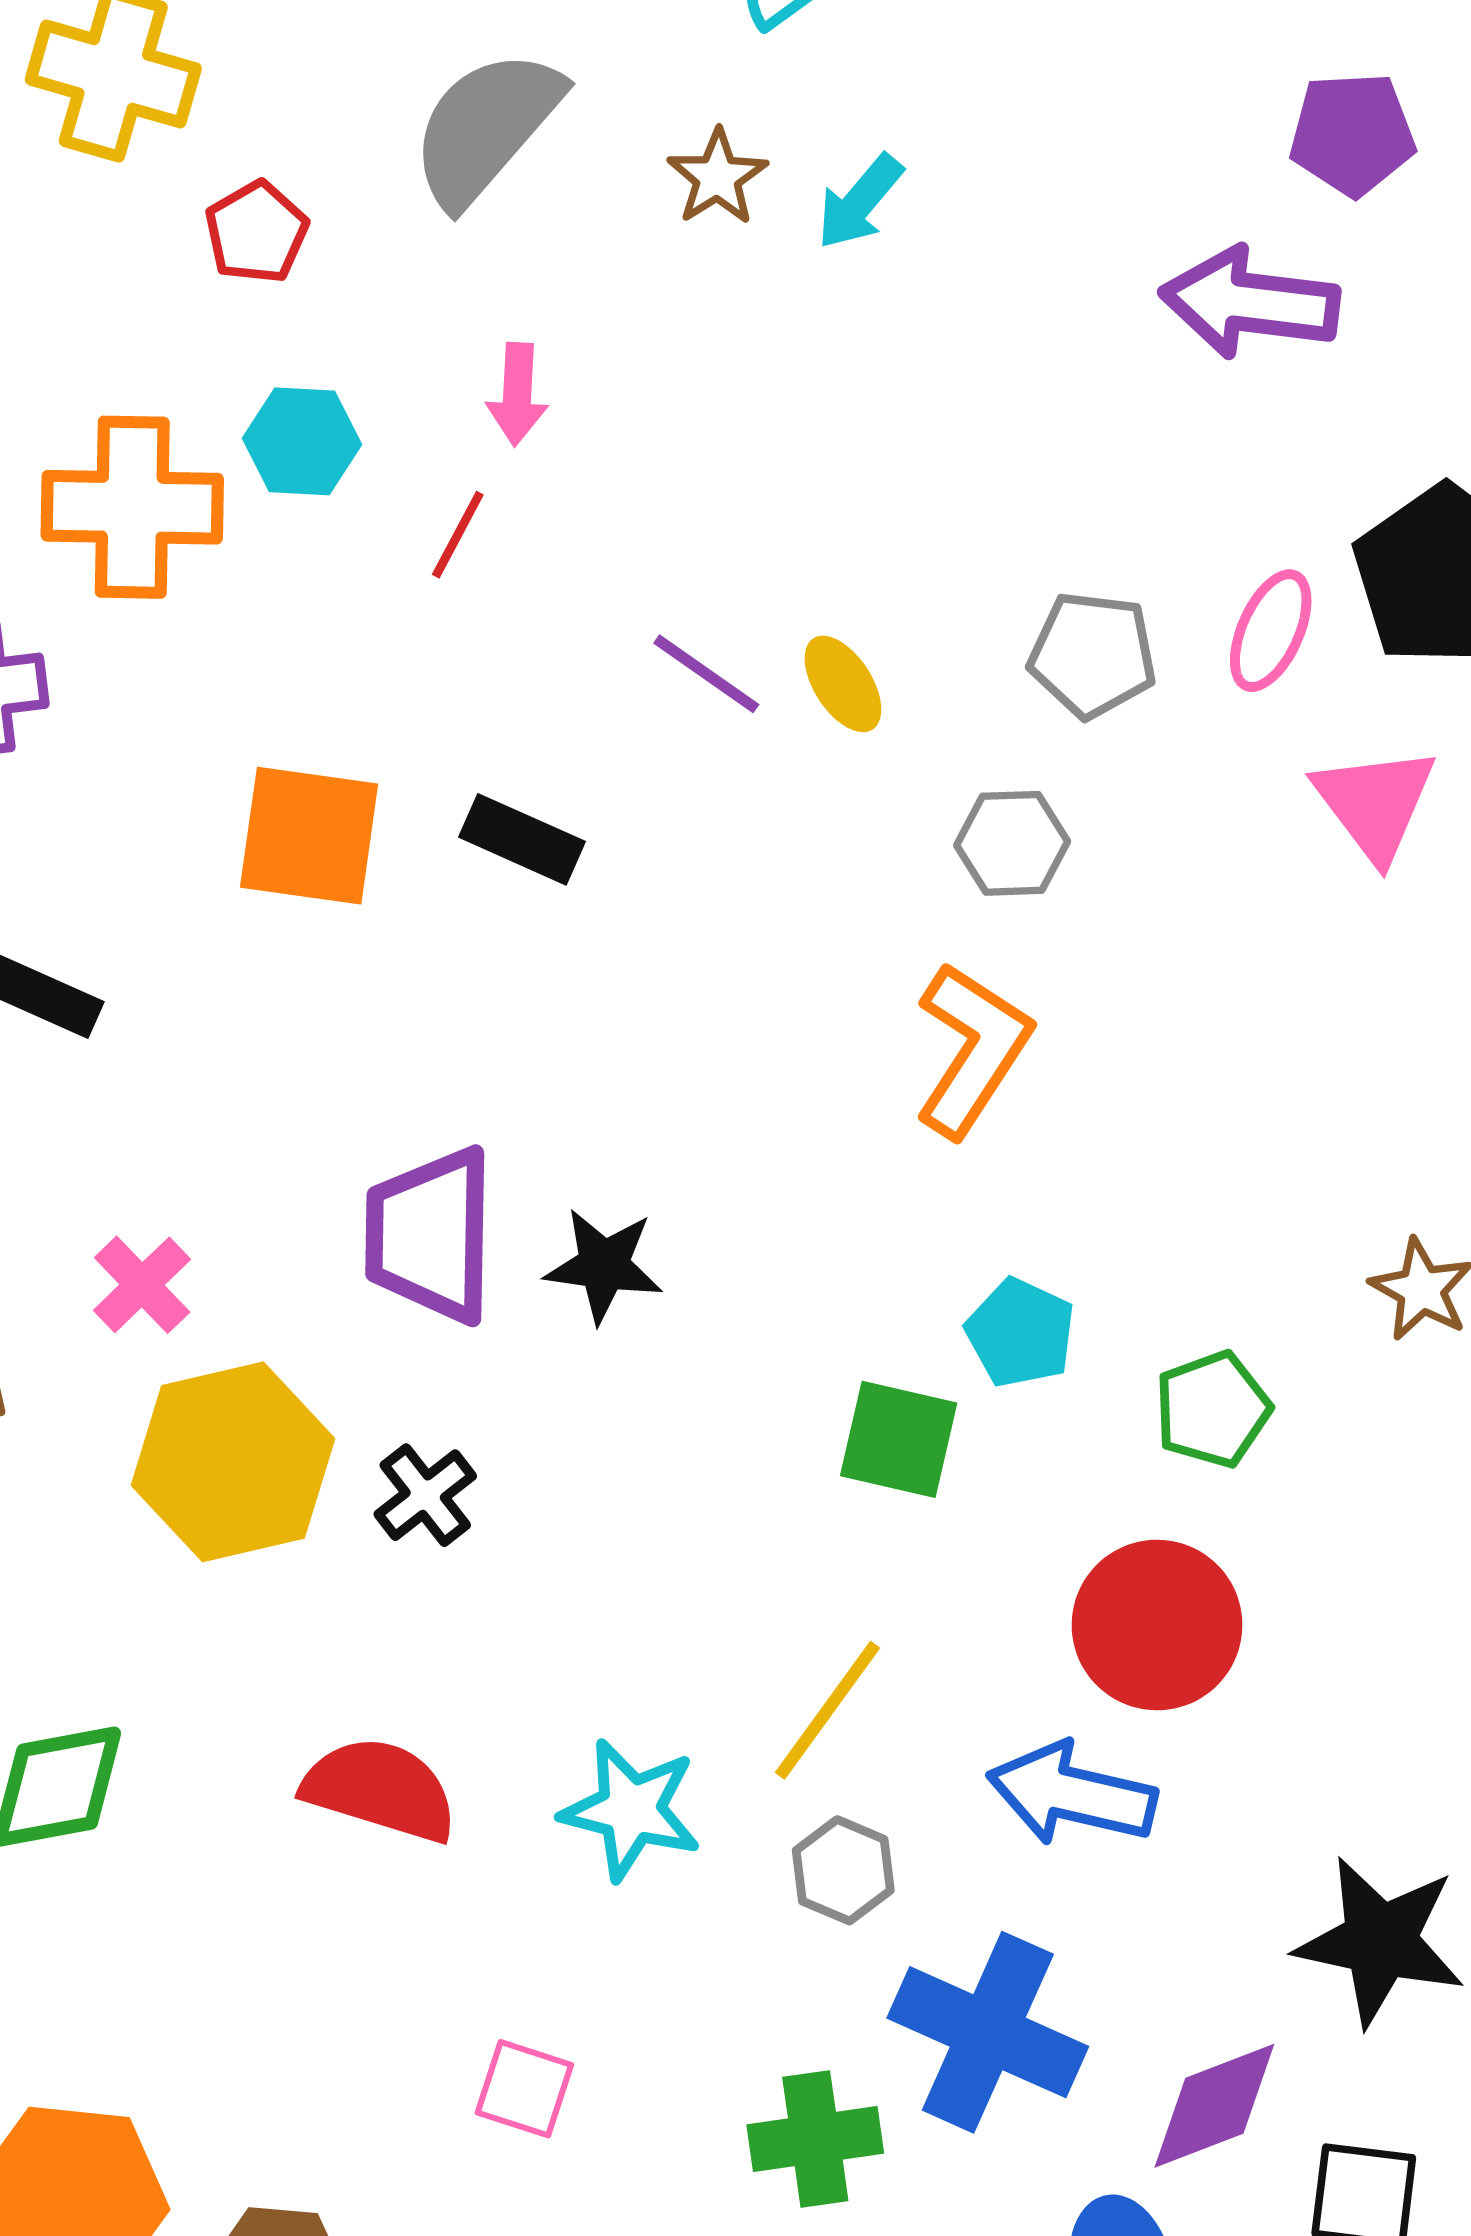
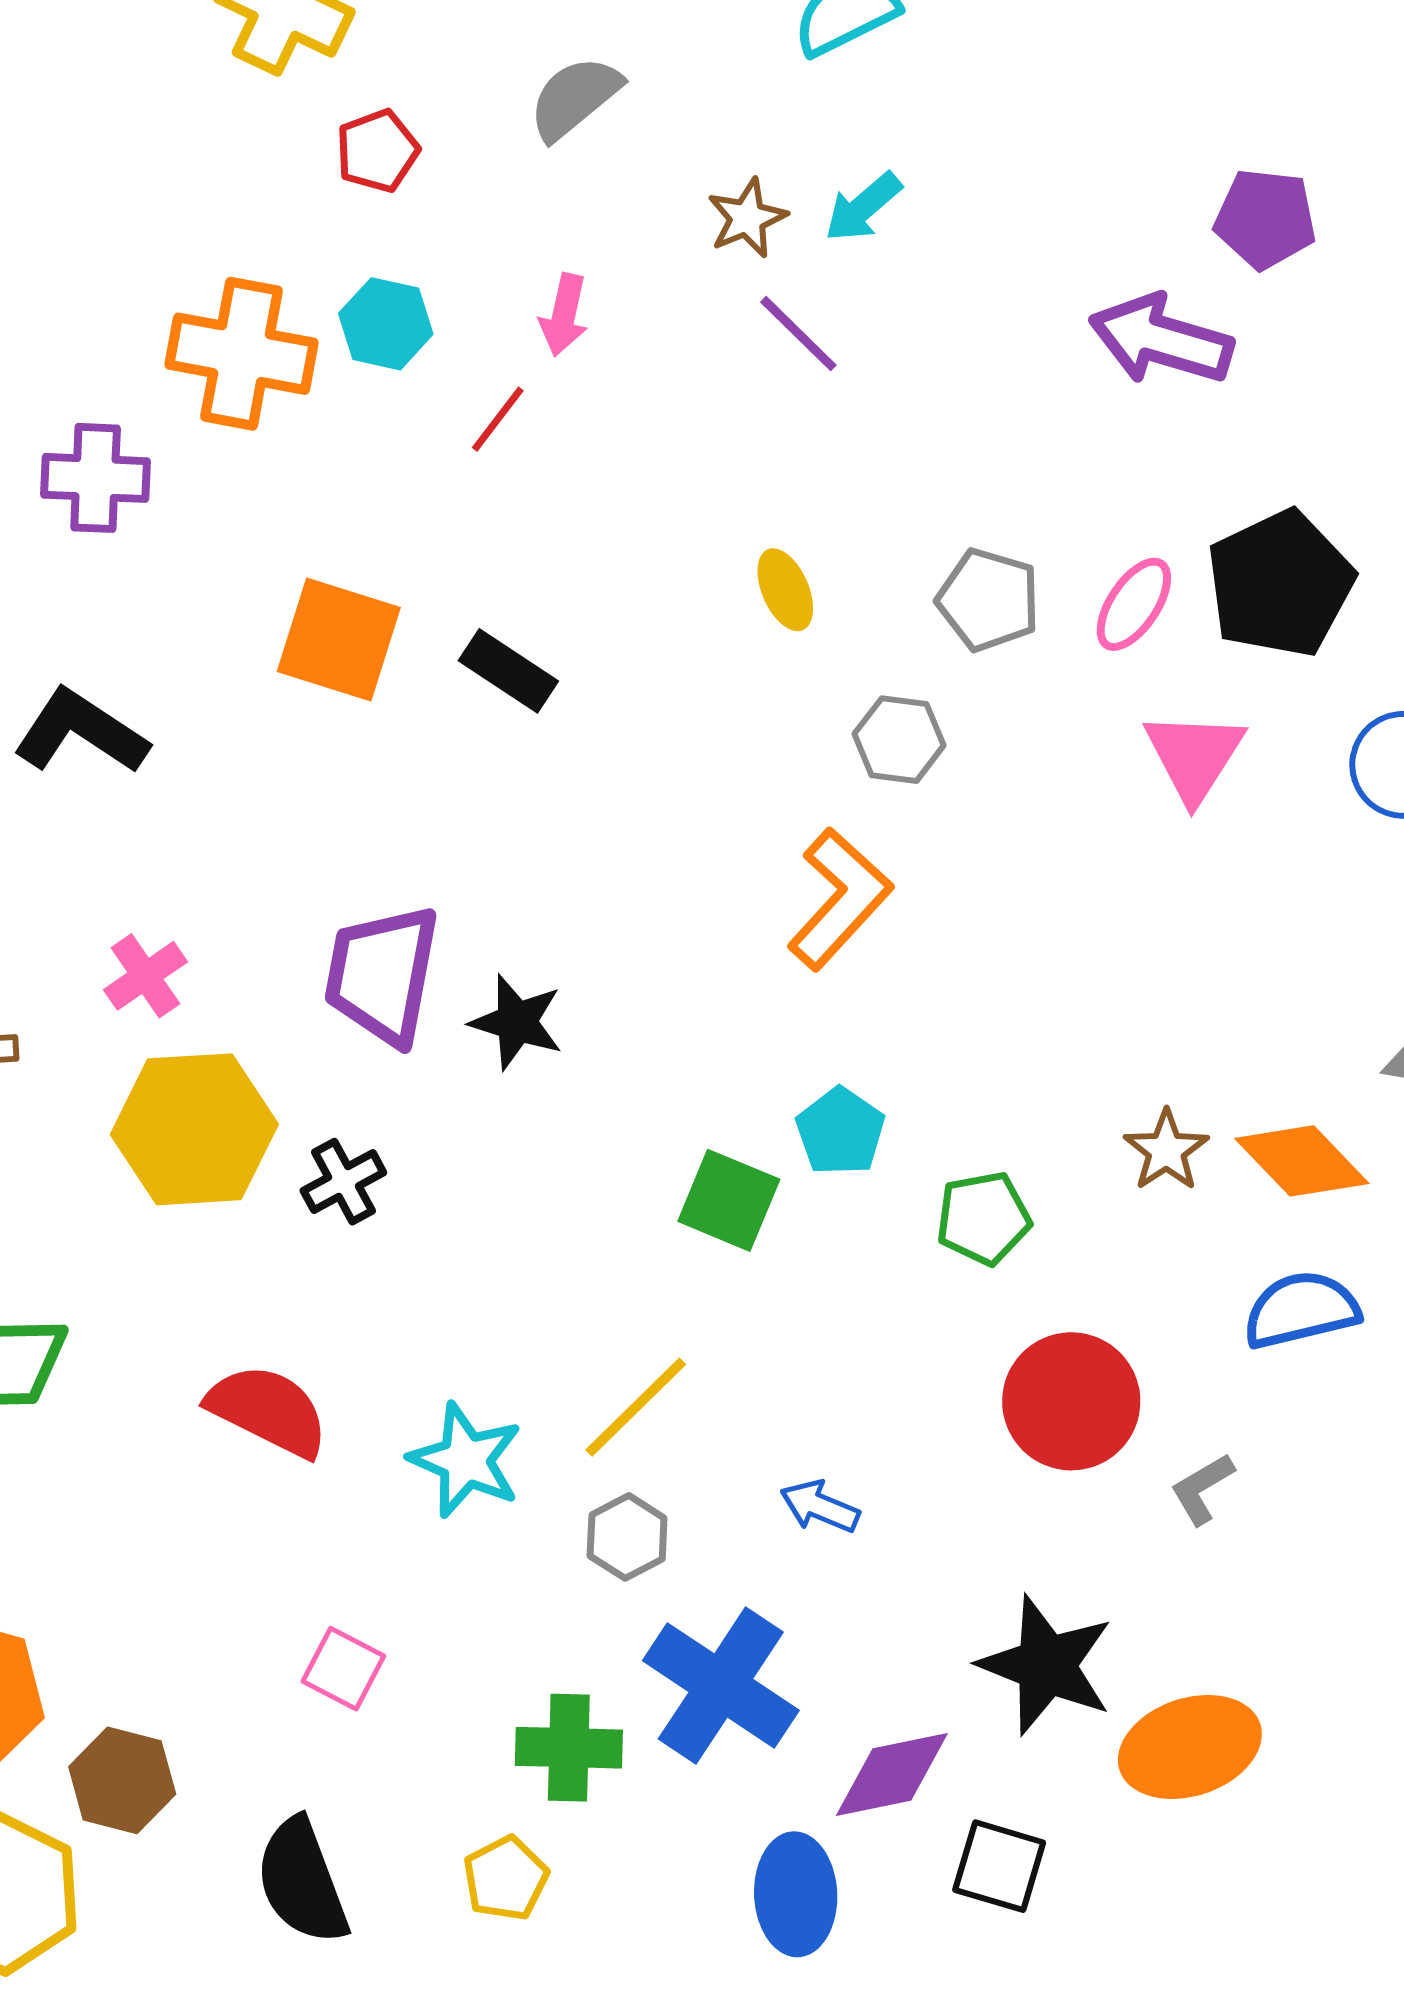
gray semicircle: (486, 127) -> (575, 98), size x0.7
brown star: (717, 177) -> (747, 218), moved
purple line: (706, 674) -> (798, 334), moved
red circle: (1157, 1625) -> (1071, 1401), moved
blue arrow: (1072, 1794) -> (820, 1507), size x0.6

